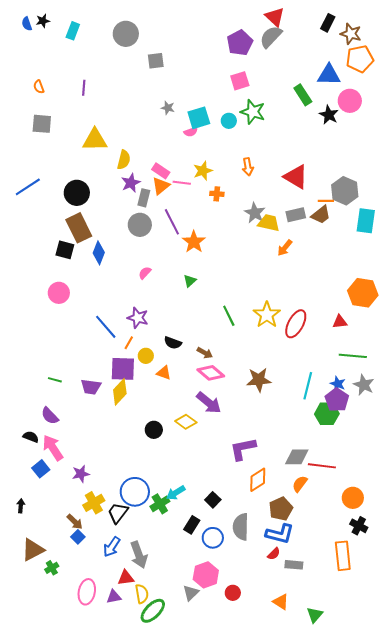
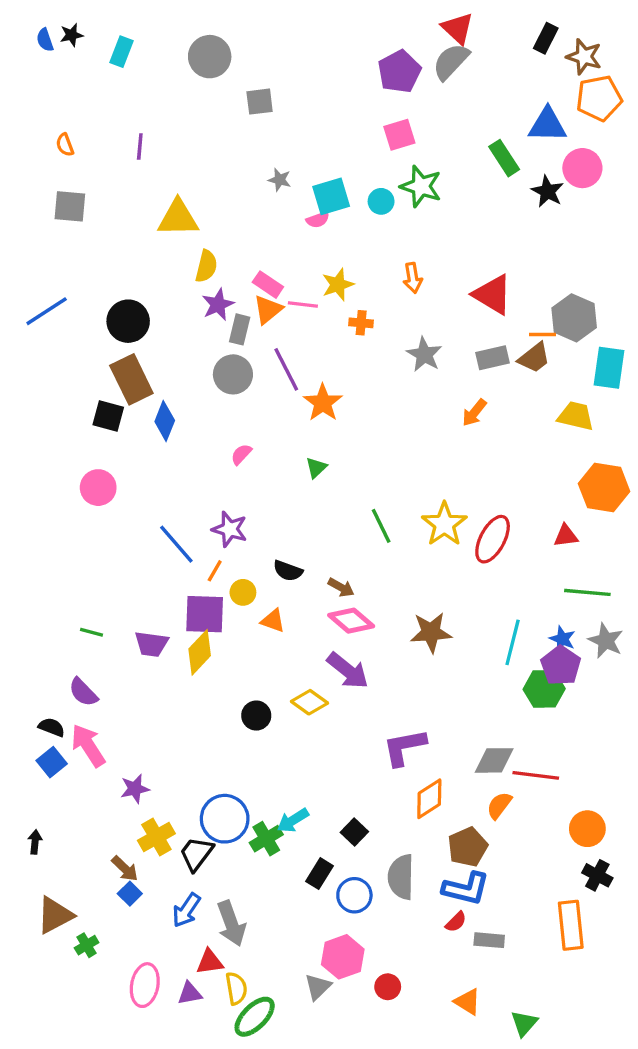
yellow triangle: (95, 140) -> (178, 218), moved
yellow trapezoid: (269, 223) -> (576, 416), moved
blue square: (41, 469) -> (52, 762), moved

